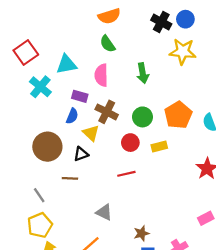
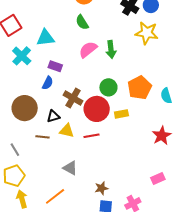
pink semicircle: (101, 75) -> (88, 50), moved, turned 48
brown cross: (107, 112) -> (73, 98), moved
yellow triangle: (91, 133) -> (67, 131), moved, turned -35
red circle: (130, 143) -> (97, 109), size x1.6

